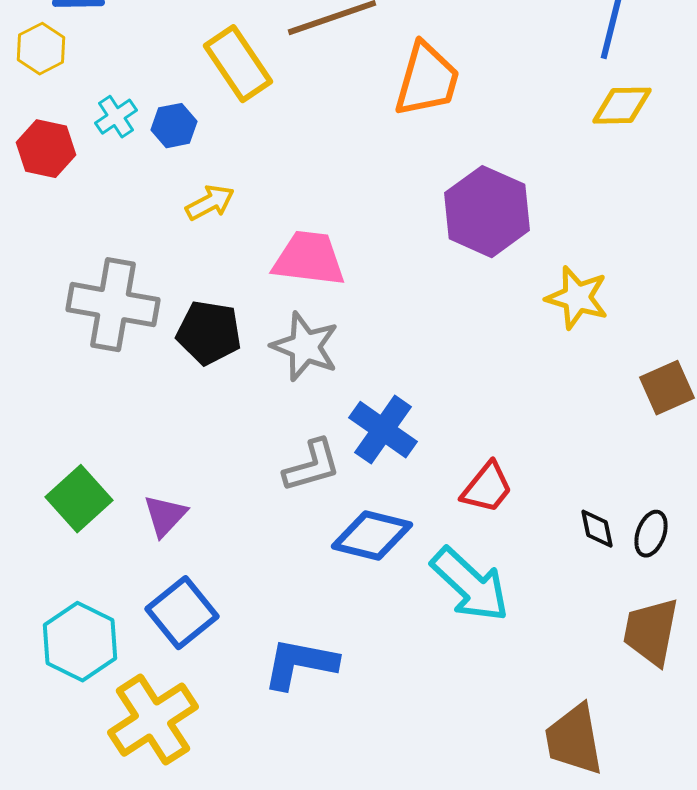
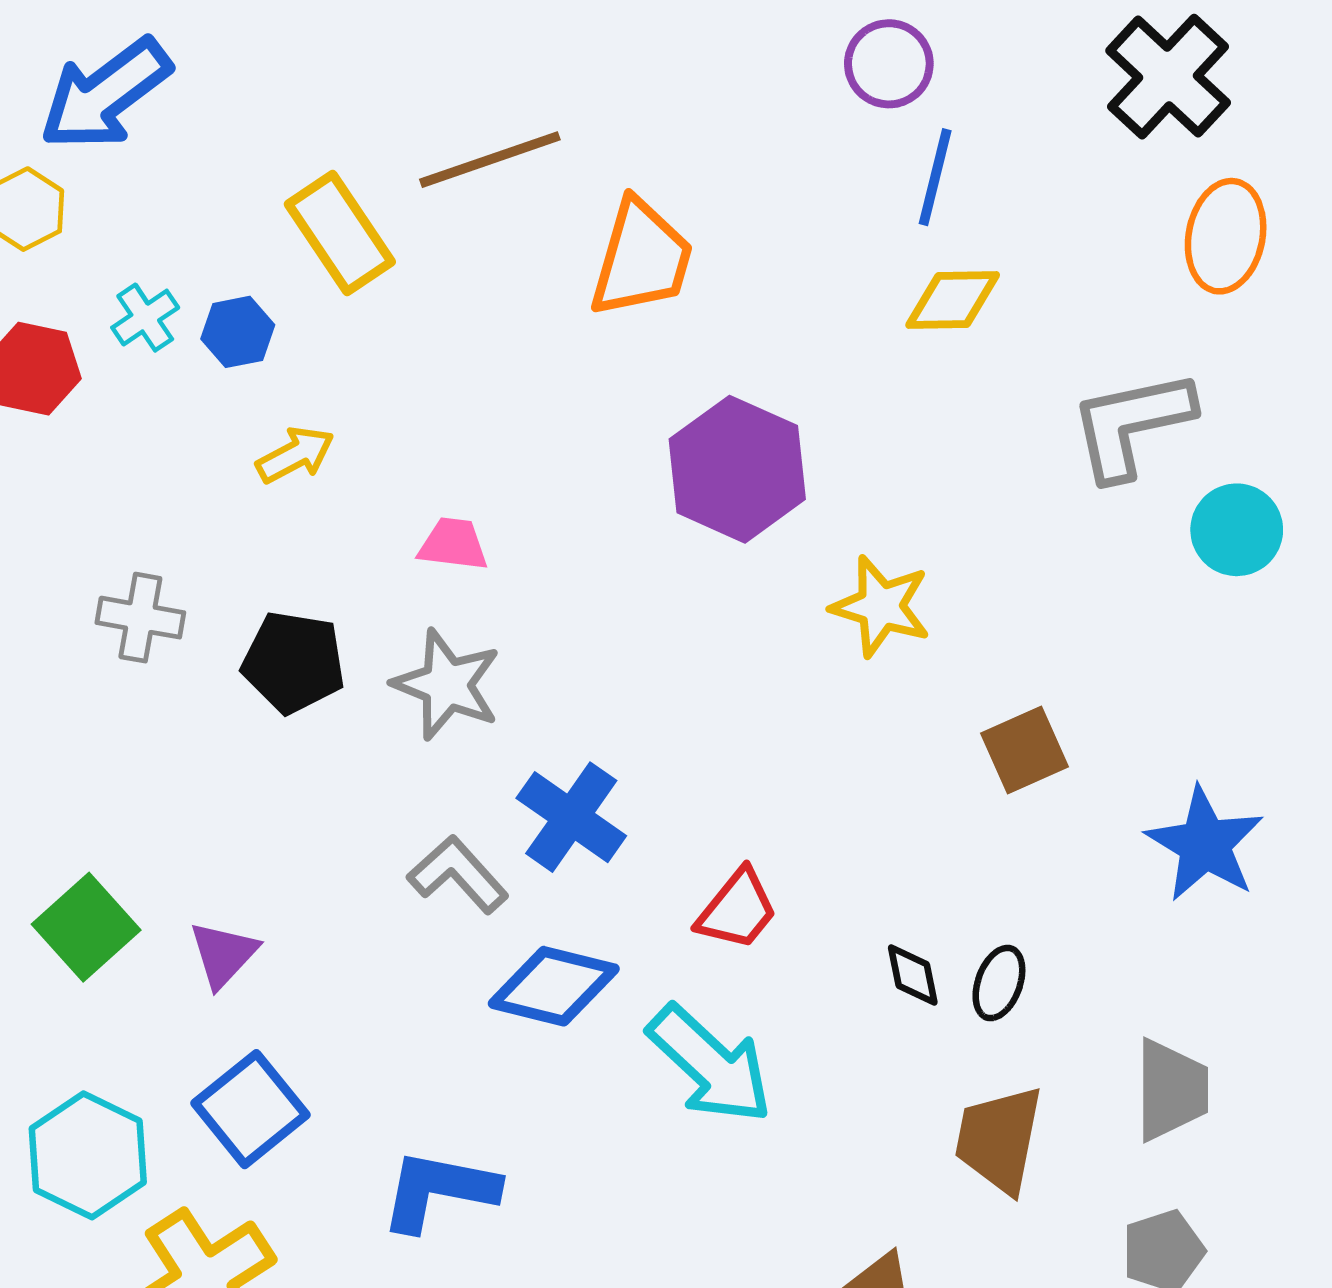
pink trapezoid: (309, 259) -> (453, 544), size x0.6
gray cross: (113, 305) -> (140, 618), size x0.6
gray L-shape: (312, 466) -> (458, 874), turned -116

